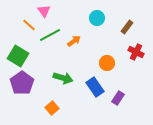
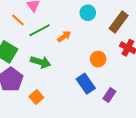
brown rectangle: (127, 27) -> (119, 22), size x1.5
green arrow: (63, 78) -> (41, 62), moved
orange square: (52, 108) -> (36, 97), moved

